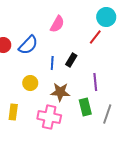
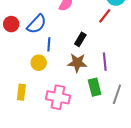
blue line: (52, 63) -> (49, 44), moved
brown star: (60, 92) -> (77, 63), moved

